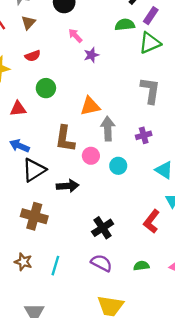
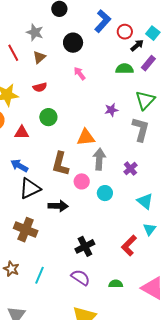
green triangle: (150, 43) -> (145, 100), moved, turned -30
purple star: (91, 55) -> (111, 110), moved
purple cross: (144, 135) -> (130, 169), turned -32

